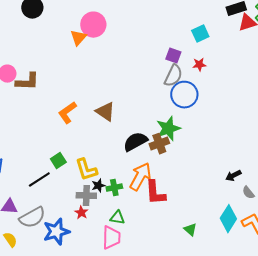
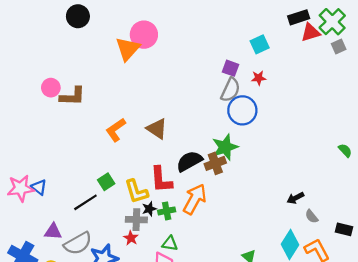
orange triangle: (78, 38) -> (128, 49), size x1.4
red L-shape: (155, 193) -> (161, 180), moved

